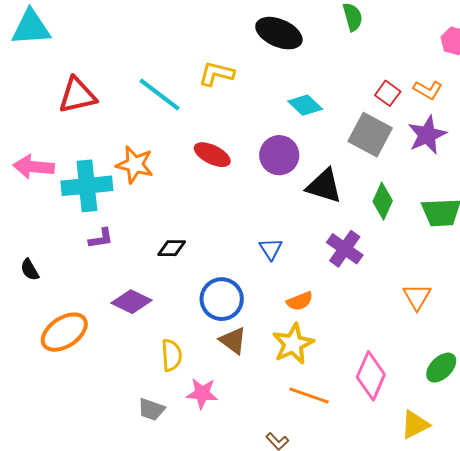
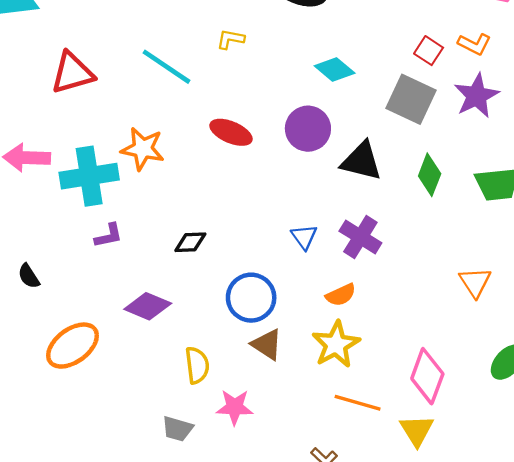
yellow L-shape: (216, 74) -> (230, 39), size x0.7
purple cross: (345, 249) -> (360, 237), moved
yellow triangle: (415, 425) -> (417, 430), moved, turned -32

